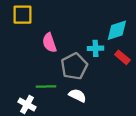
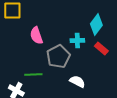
cyan diamond: (117, 30) -> (96, 24), turned -35
white semicircle: (78, 95) -> (77, 82), moved

